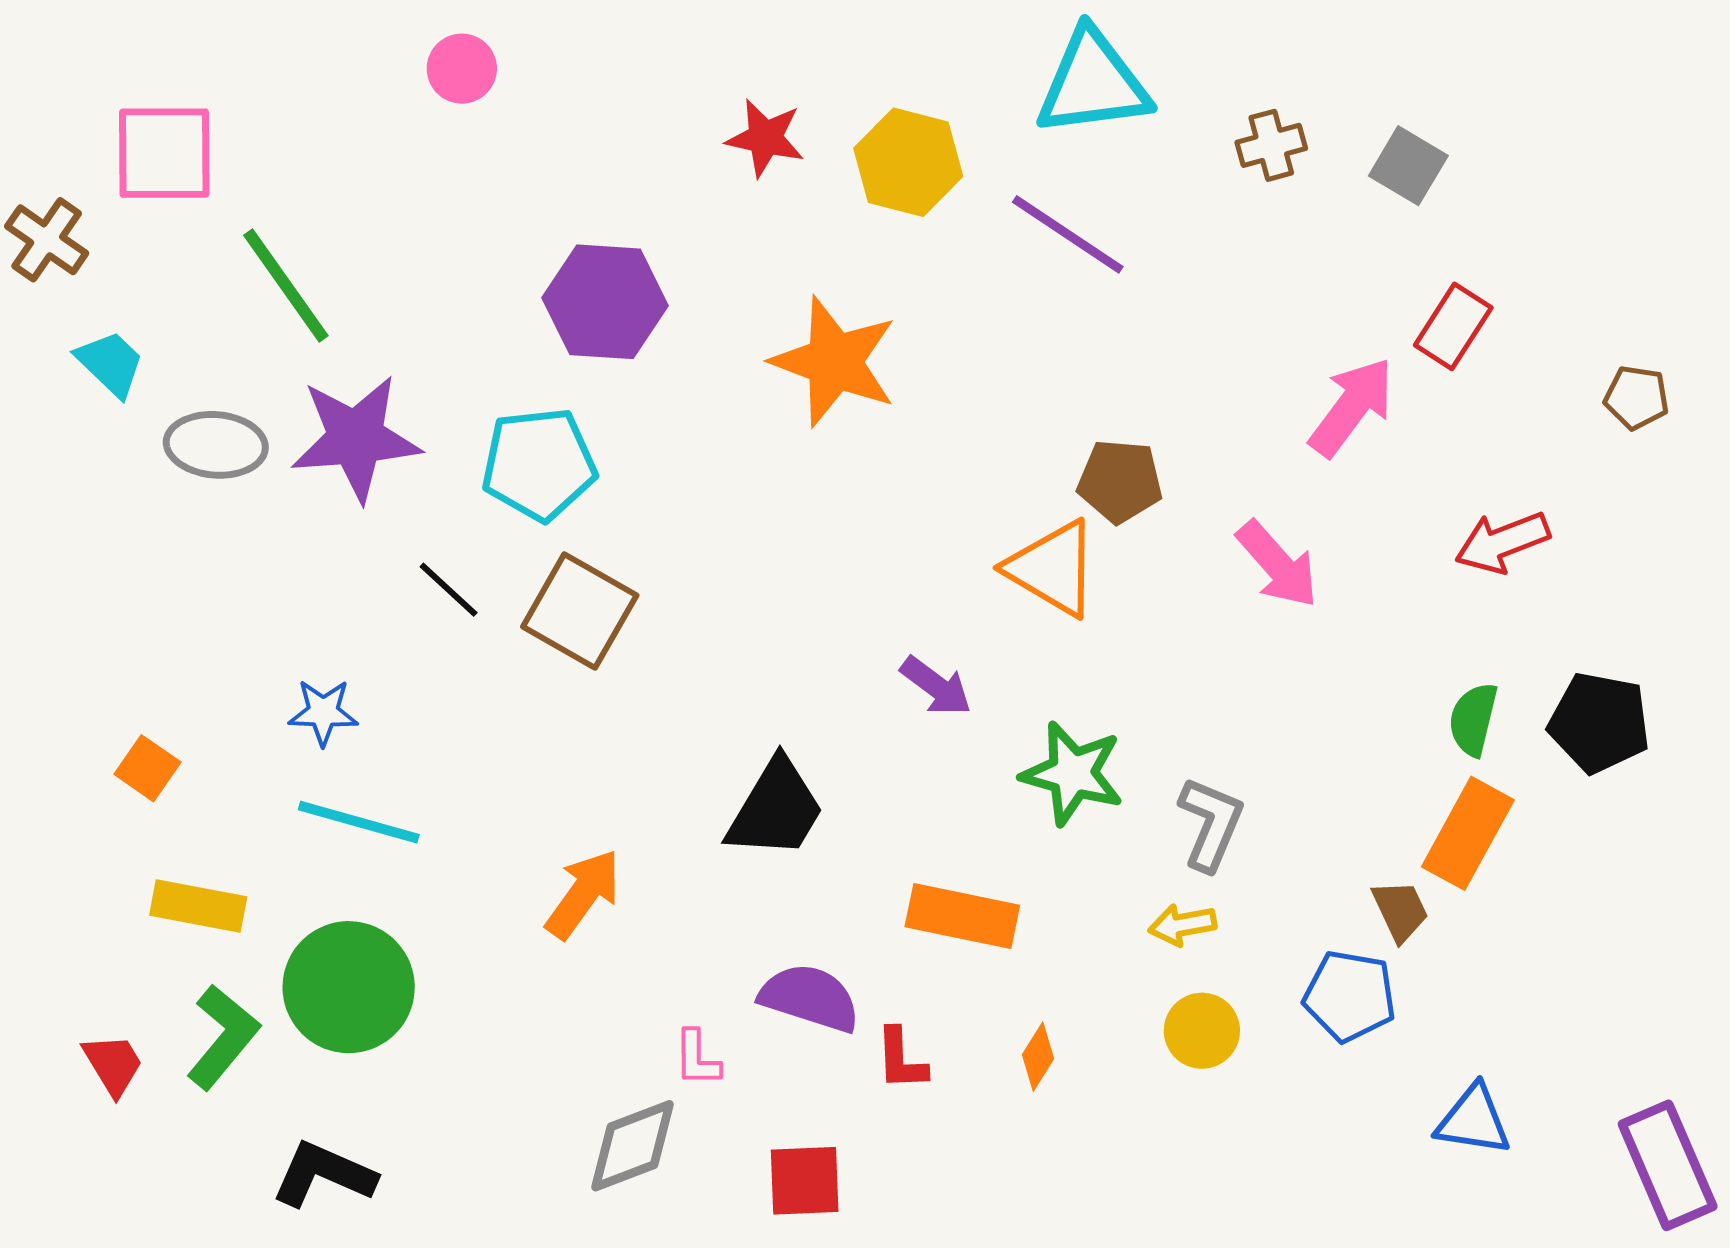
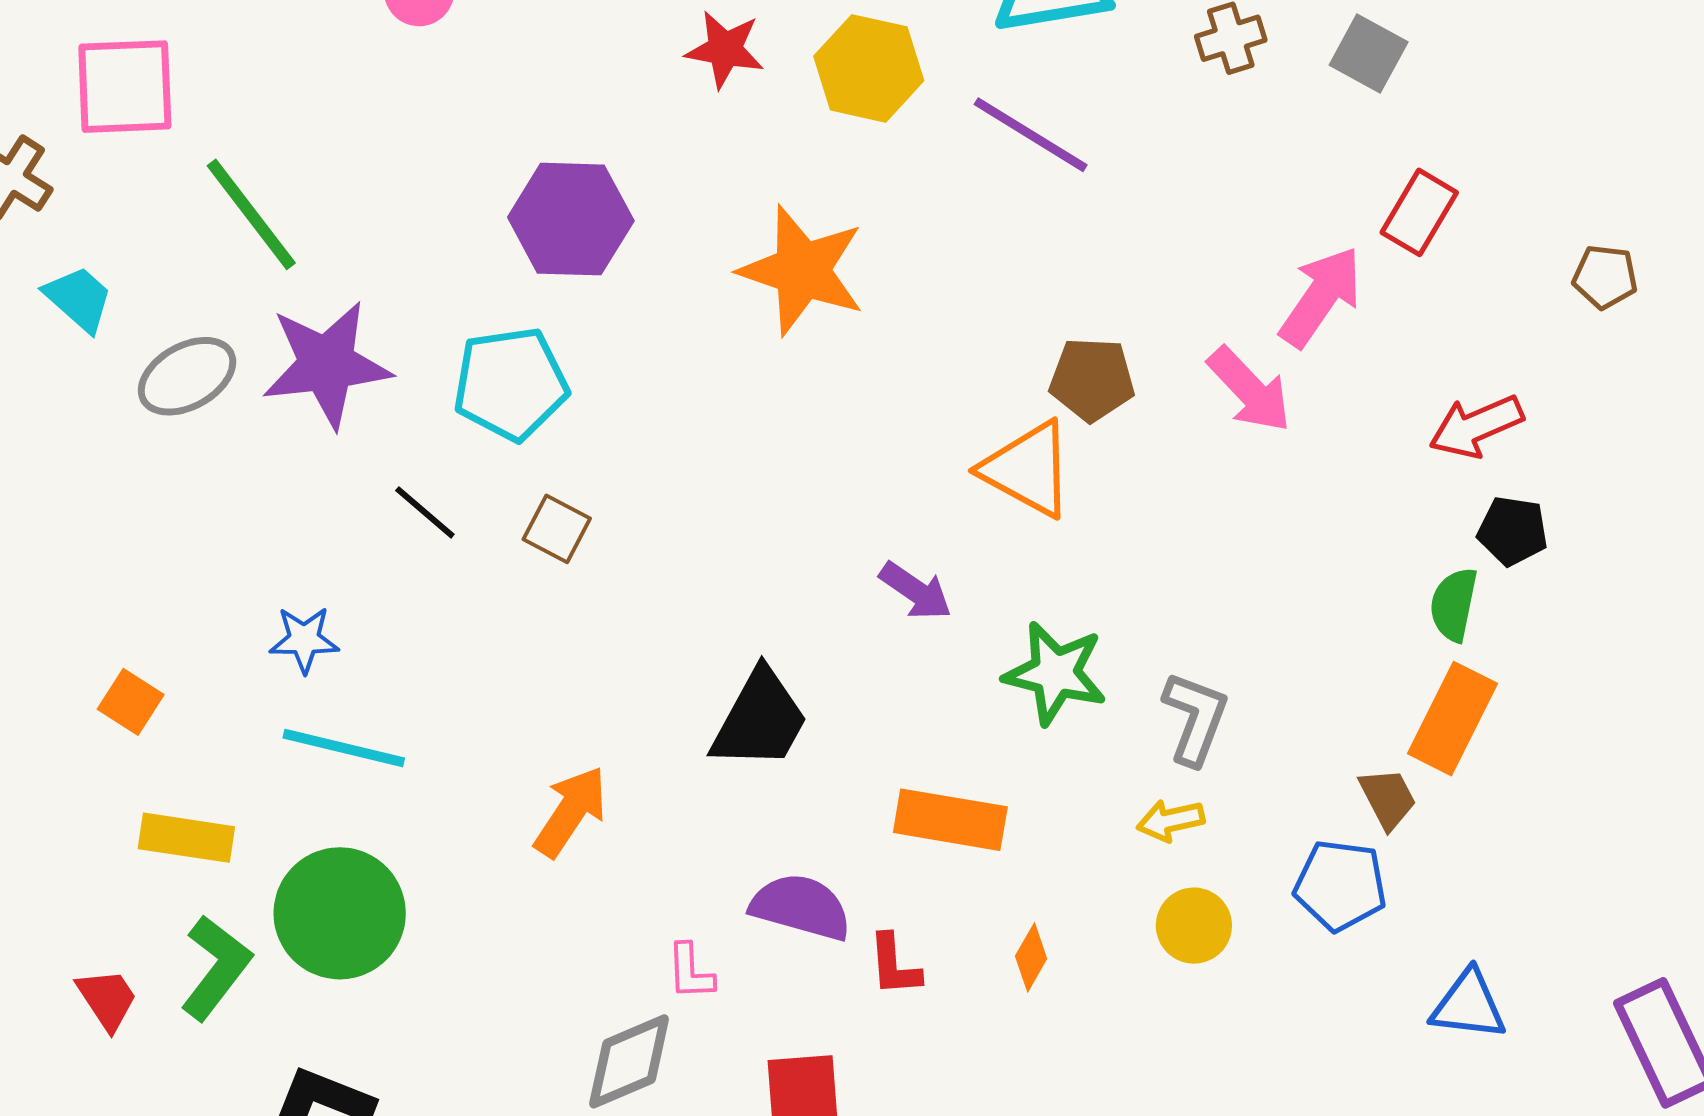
gray ellipse: (216, 445) -> (187, 376), turned -32
pink arrow: (1277, 564) -> (1250, 390), moved
brown square: (580, 611) -> (557, 529), size x0.6
black pentagon: (1599, 723) -> (1513, 531), moved, size x0.7

